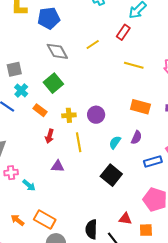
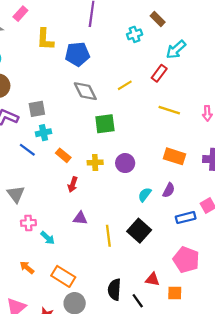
green square: (53, 83) -> (105, 124), moved, turned 30
cyan cross: (21, 91) -> (43, 133), turned 32
yellow line: (79, 142) -> (108, 236), moved
orange arrow: (17, 220) -> (27, 268), moved

